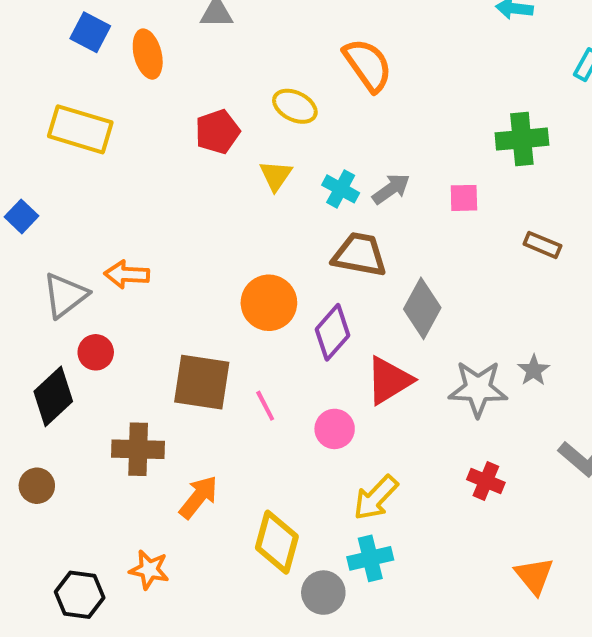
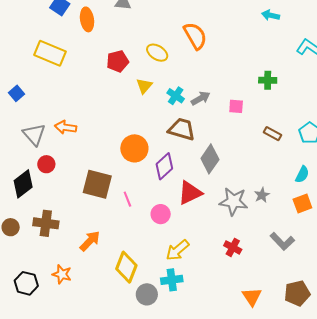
green cross: (522, 139) -> (268, 80), size x0.7
gray triangle: (65, 295) -> (34, 134), turned -40
brown cross: (138, 449) -> (46, 223), moved

